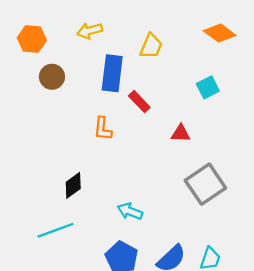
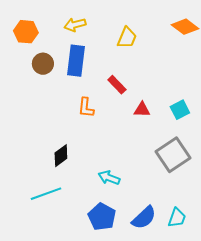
blue rectangle: (112, 73) -> (76, 61), moved
cyan square: (208, 87) -> (180, 110), moved
red triangle: (181, 133) -> (142, 110), moved

